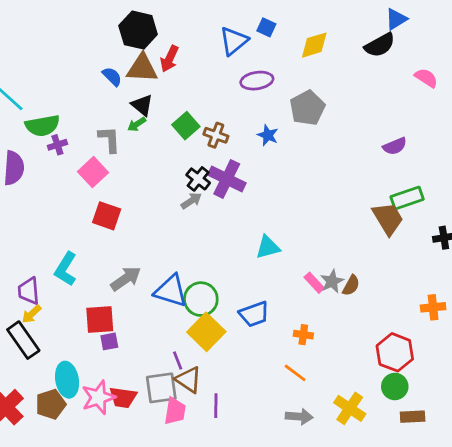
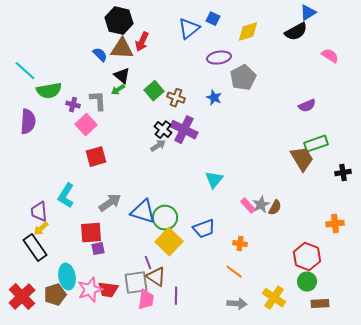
purple ellipse: (257, 81) -> (219, 58), moved
purple cross: (57, 145) -> (73, 105), moved, turned 32
red square: (107, 216) -> (96, 157), turned -35
cyan triangle: (268, 247) -> (214, 180), turned -36

